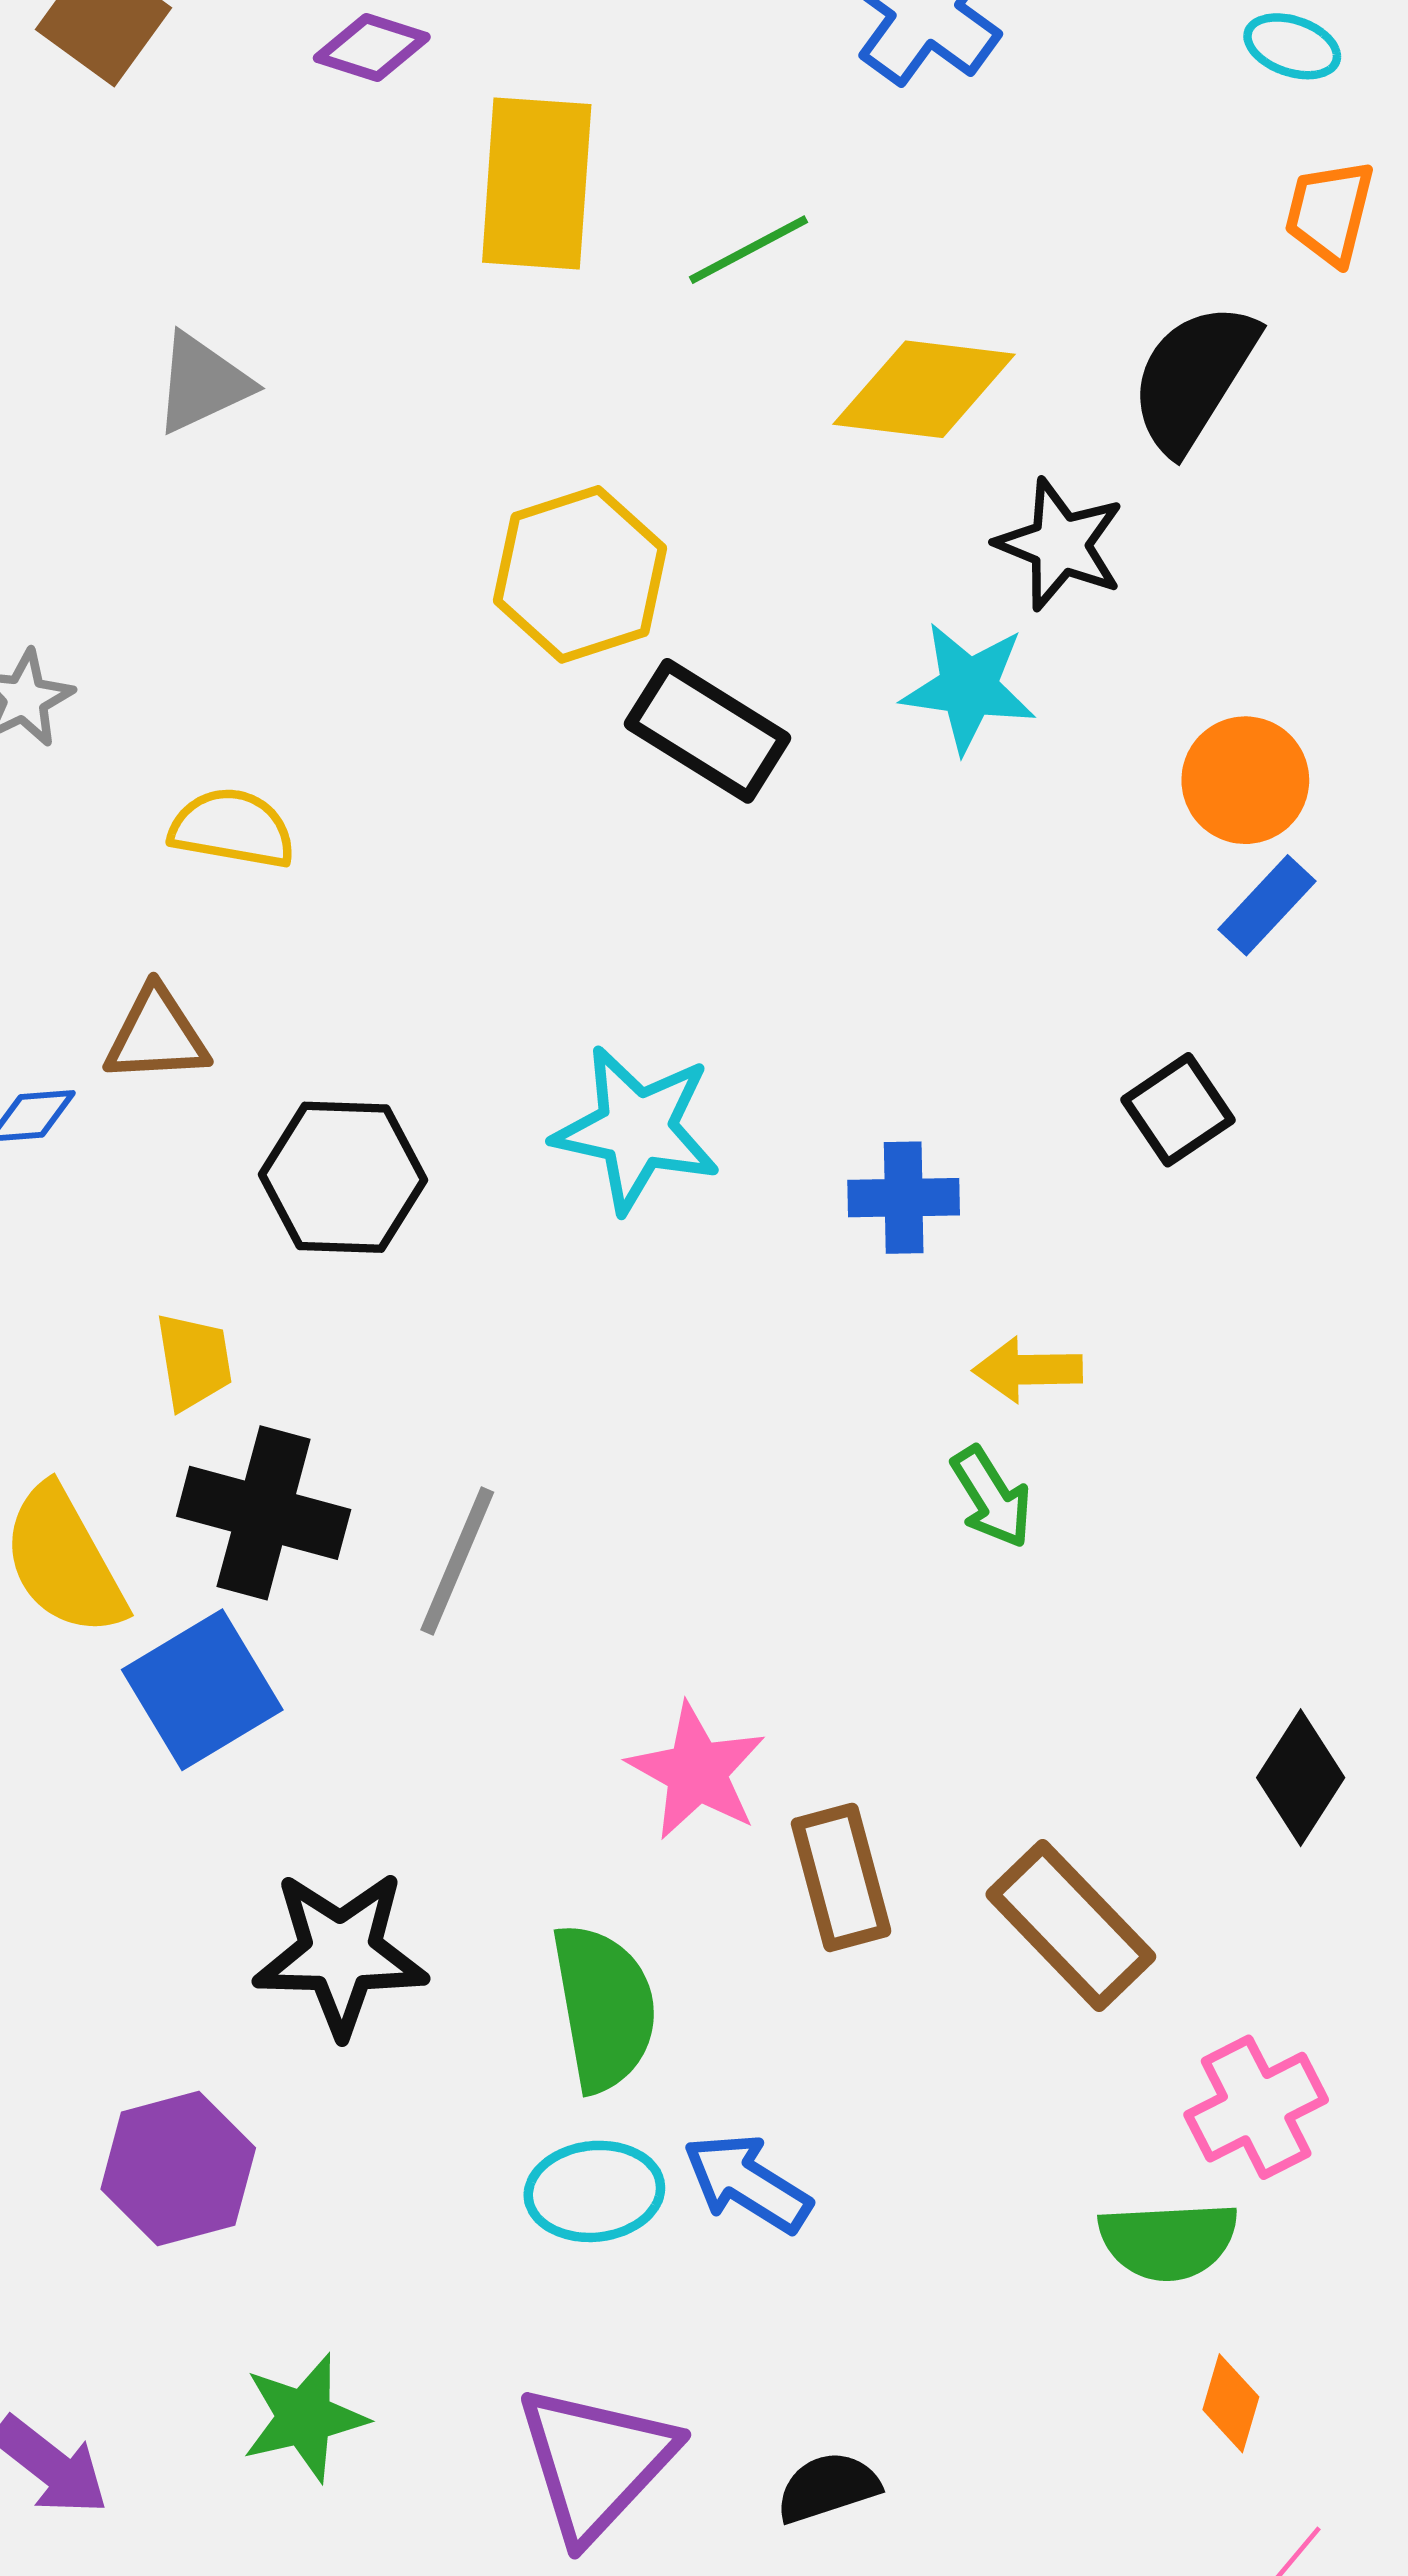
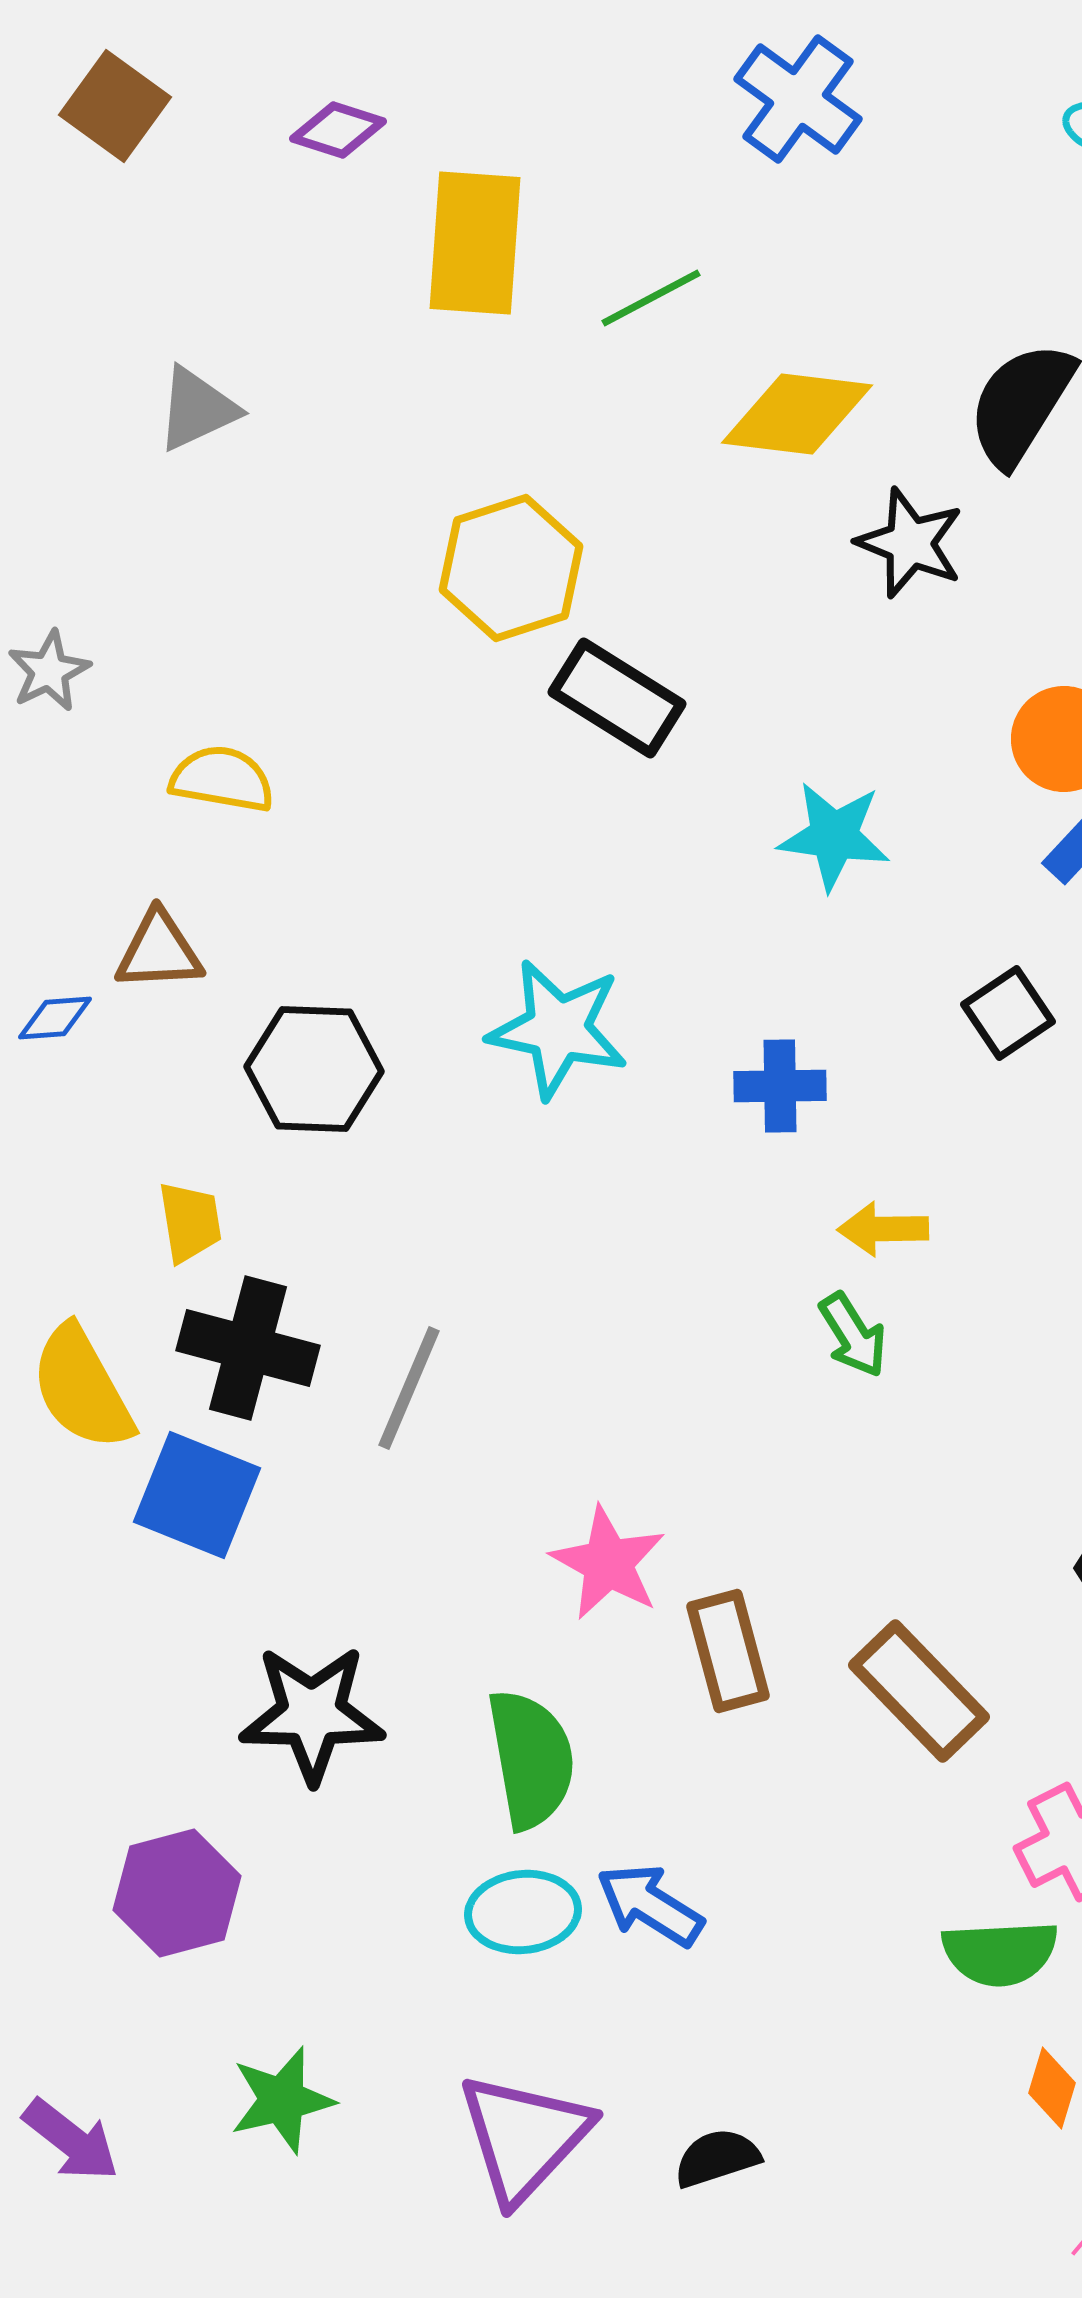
cyan star: (969, 688) -> (834, 836), moved
blue square: (202, 1690) -> (197, 1495), turned -37

